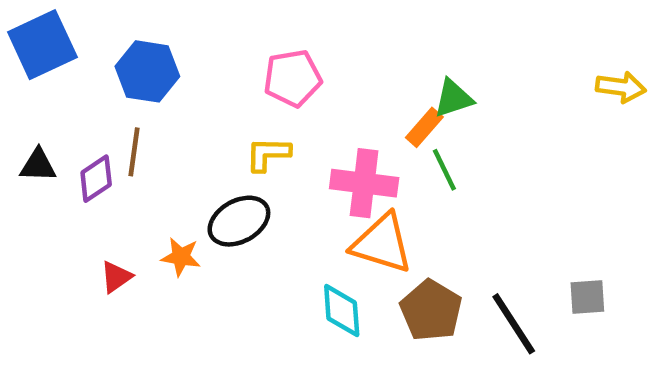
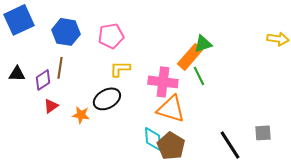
pink pentagon: (293, 78) -> (111, 36), moved
orange rectangle: (424, 127) -> (190, 57), size x1.5
red triangle: (116, 277) -> (51, 106), moved
brown pentagon: (431, 310) -> (171, 146), moved

